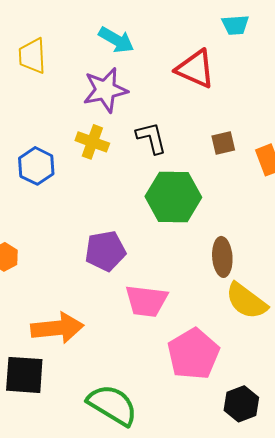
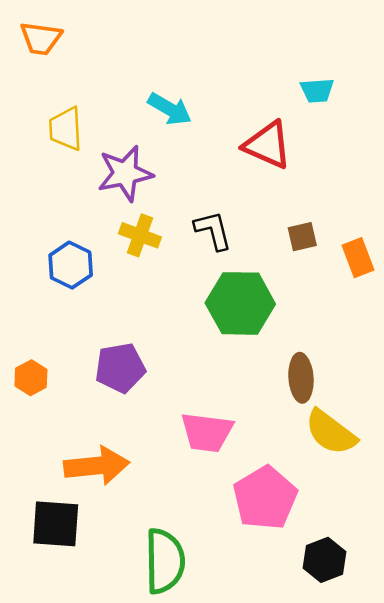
purple star: (105, 90) -> (125, 173), moved
purple pentagon: (105, 251) -> (120, 368), moved
green semicircle: (112, 405) -> (165, 561), turned 58

